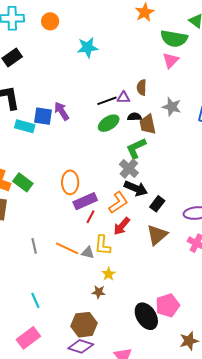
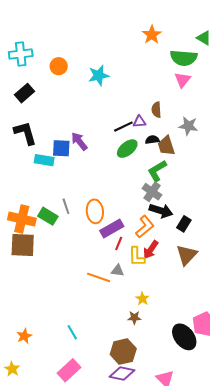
orange circle: (50, 21) -> (59, 66), moved
yellow L-shape: (103, 245) -> (137, 257), moved
gray line: (34, 246) -> (66, 206), moved
gray triangle: (88, 253) -> (118, 271), moved

